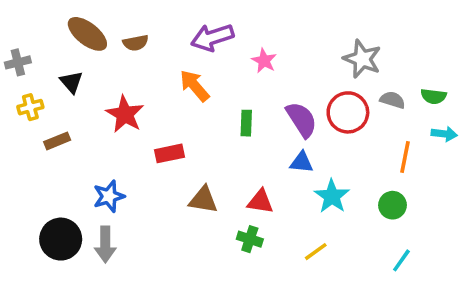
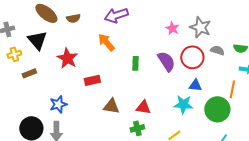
pink star: (264, 61) -> (172, 28), moved
black triangle: (71, 82) -> (37, 40), size x1.5
orange line: (405, 157) -> (232, 89), moved
blue triangle: (302, 162) -> (195, 85), moved
cyan star: (332, 196) -> (183, 104), turned -30
green circle: (392, 205) -> (217, 109), size x1.6
green cross: (250, 239) -> (137, 128), turned -32

